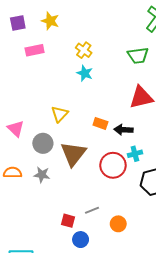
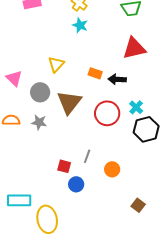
cyan cross: (135, 154) -> (136, 107), moved, turned -32
gray line: (92, 210) -> (87, 156), turned -48

